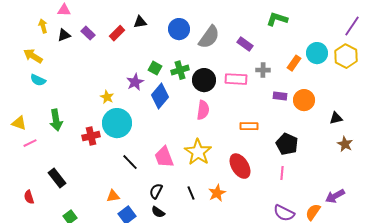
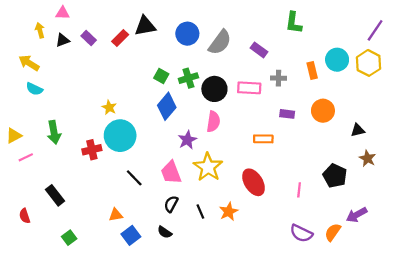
green L-shape: (277, 19) -> (294, 23), turned -100
black triangle: (140, 22) -> (145, 26), size x1.5
orange rectangle: (294, 63) -> (312, 71), turned -49
purple star: (135, 82) -> (187, 140), moved
purple rectangle: (280, 96) -> (287, 114), moved
yellow triangle: (19, 123) -> (14, 136), turned -49
black pentagon: (287, 144) -> (335, 176), moved
black semicircle: (156, 191) -> (171, 204), moved

